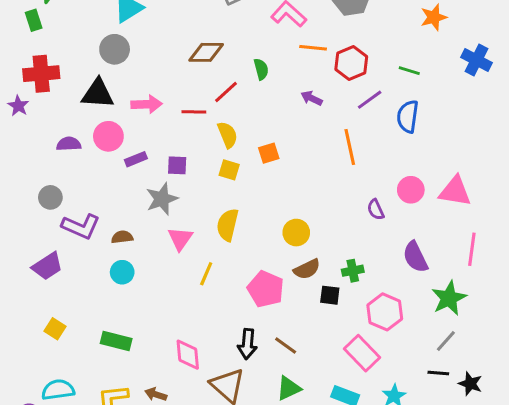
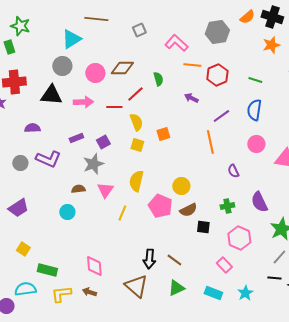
purple line: (370, 100) -> (221, 116), moved
pink circle: (108, 136) -> (95, 73), moved
orange line: (350, 147) -> (210, 142), moved
purple square: (177, 165) -> (103, 142), turned -32
pink circle: (411, 190) -> (256, 144), moved
purple L-shape: (81, 226) -> (48, 159), moved
brown semicircle: (122, 237) -> (78, 189), moved
green cross: (353, 271) -> (227, 206), moved
pink pentagon: (266, 289) -> (160, 206), moved
green rectangle: (116, 341) -> (47, 270), moved
pink rectangle: (362, 353) -> (224, 265), size x0.7
pink diamond: (188, 355) -> (94, 266), moved

